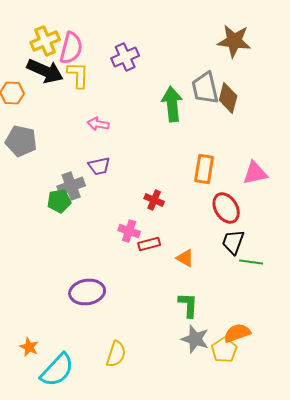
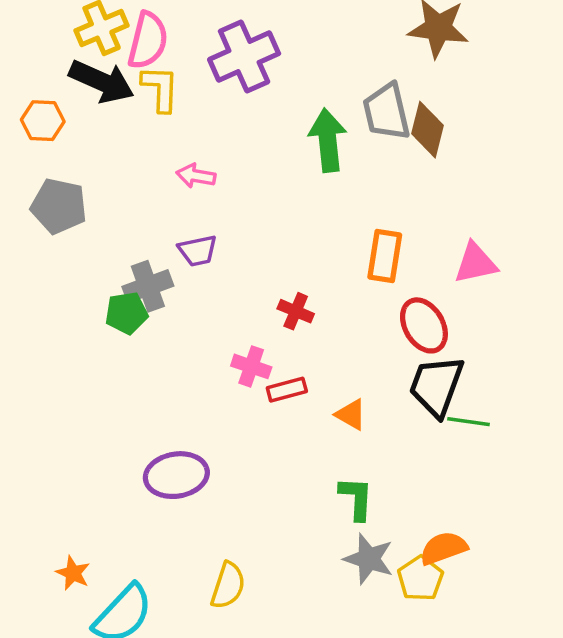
purple cross: (125, 57) -> (244, 57), size x1.4
black trapezoid: (233, 242) -> (436, 386), size x1.4

